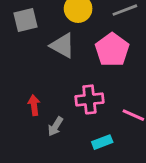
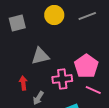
gray triangle: (62, 46) -> (40, 56), moved, turned -42
pink pentagon: (112, 50) -> (86, 66), moved

